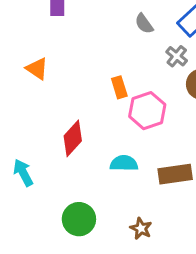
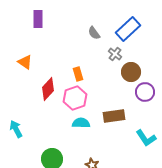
pink hexagon: (147, 111) -> (75, 98), moved
red diamond: (73, 138) -> (48, 89), moved
brown rectangle: (175, 174) -> (114, 116), moved

